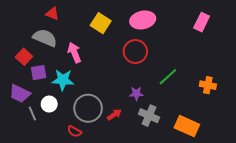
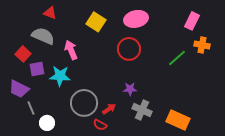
green line: (168, 77) -> (177, 58), moved
orange cross: (208, 85) -> (202, 45), moved
white circle: (49, 104) -> (47, 123), moved
red semicircle: (74, 131) -> (100, 125), moved

